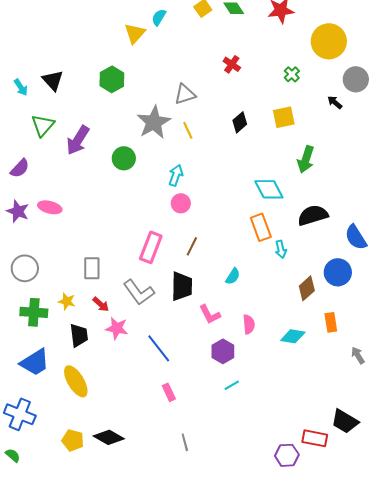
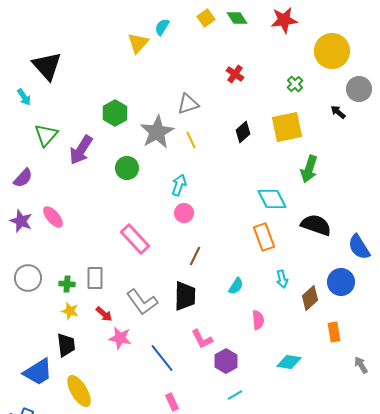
green hexagon: (112, 79) -> (115, 113), moved
black triangle: (53, 80) -> (47, 66), moved, size x1.4
yellow square: (284, 117) -> (287, 127), size x1.4
pink ellipse: (50, 207) -> (53, 217), turned 35
black semicircle: (313, 215) -> (316, 225), turned 36
pink rectangle: (151, 247) -> (135, 239), moved, turned -64
cyan arrow: (281, 249) -> (282, 279), moved
green cross: (34, 312) -> (67, 284), moved, size x0.6
pink L-shape: (210, 314) -> (202, 339), moved
pink semicircle: (249, 324) -> (258, 320), moved
black trapezoid: (79, 335) -> (66, 345), moved
cyan diamond: (293, 336) -> (289, 362), moved

